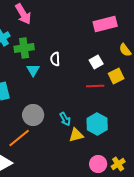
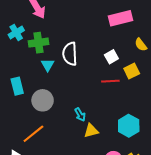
white semicircle: (55, 59) -> (70, 54), size x1.6
gray circle: (33, 115) -> (43, 100), moved
cyan hexagon: (97, 124) -> (129, 126), moved

